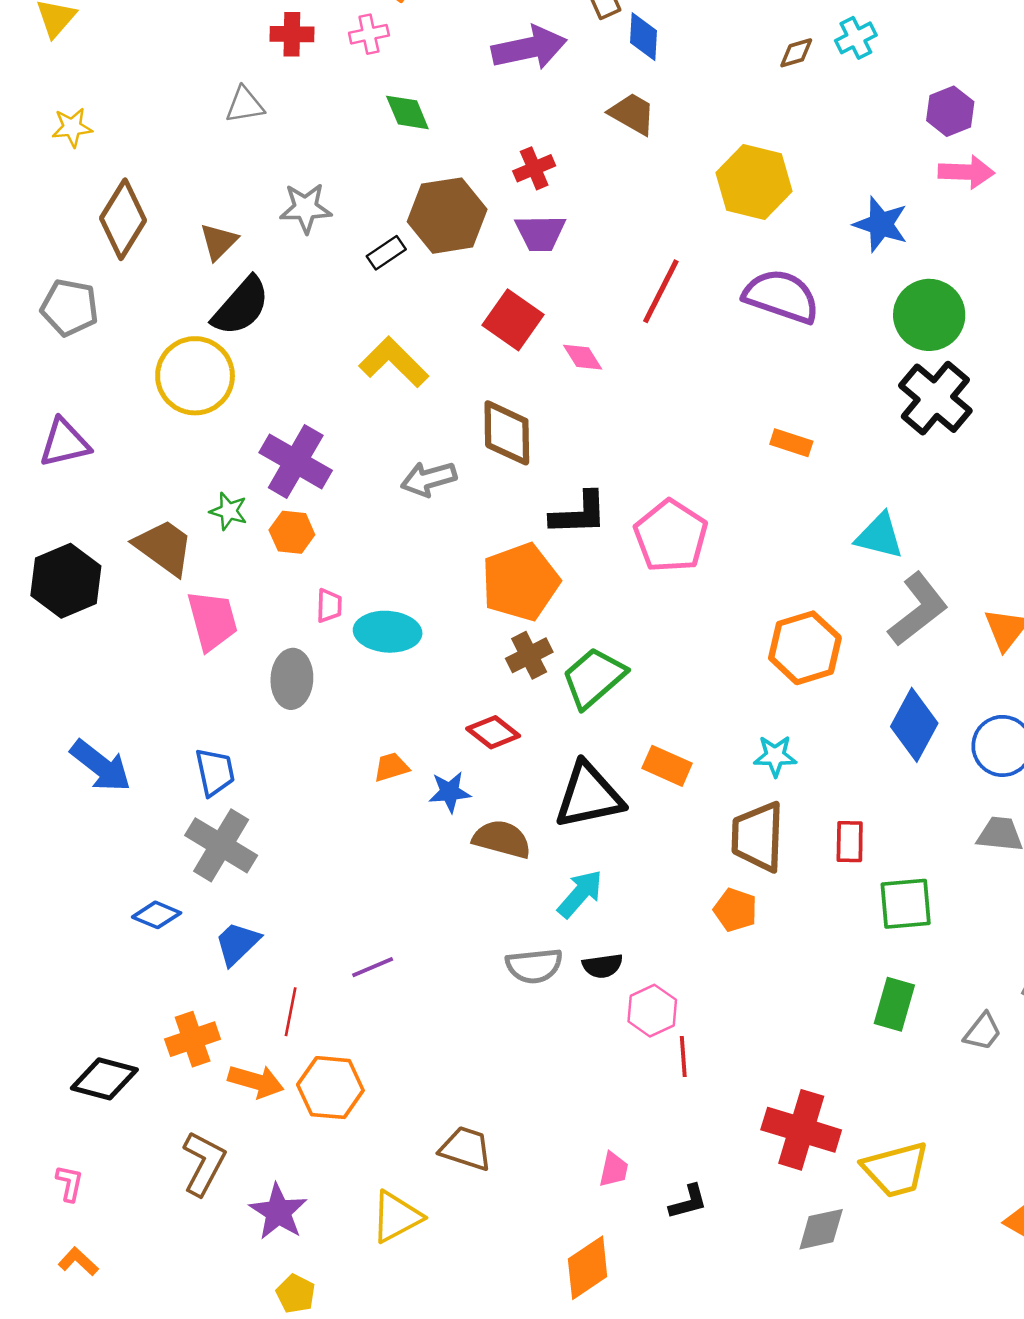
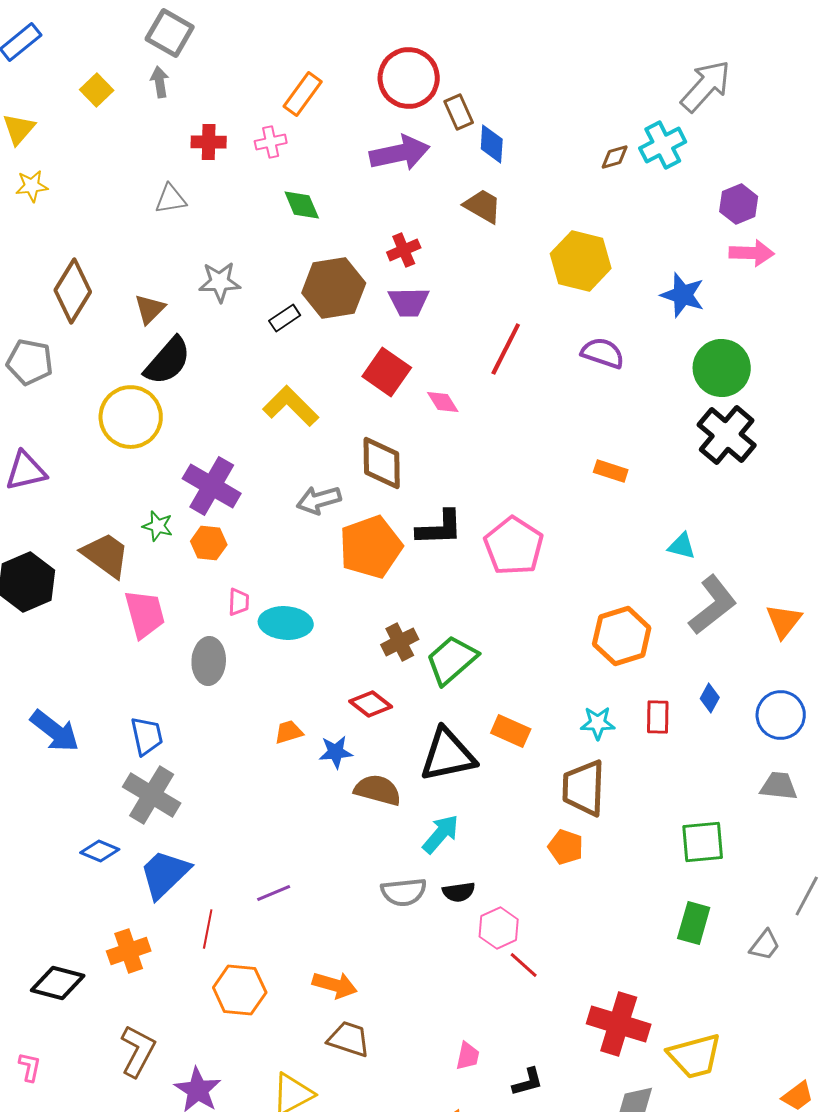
cyan cross: (856, 38) -> (663, 145), size x1.4
yellow star: (72, 127) -> (32, 186), moved
purple semicircle: (781, 296) -> (603, 353), size x0.7
cyan triangle: (879, 536) -> (682, 546), size x0.7
orange pentagon: (520, 582) -> (371, 547), moved
blue diamond: (914, 725) -> (710, 698), size x0.5
red rectangle: (850, 842) -> (658, 717), moved
blue trapezoid: (237, 943) -> (165, 874), size x1.4
red line: (683, 1057) -> (524, 965), turned -44
orange arrow: (256, 1081) -> (335, 985), moved

